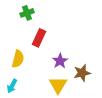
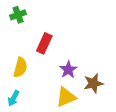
green cross: (27, 13) -> (18, 15), moved
yellow triangle: (58, 85) -> (66, 97), turned 36

